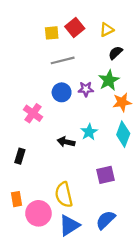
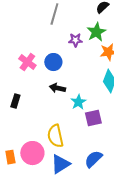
gray line: (63, 60) -> (54, 14), turned -60
blue circle: (62, 92) -> (53, 62), moved
cyan star: (89, 132) -> (78, 102), moved
orange rectangle: (16, 199) -> (10, 157), moved

